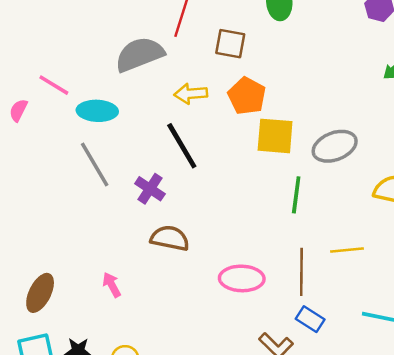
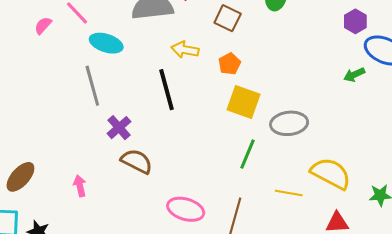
orange pentagon: (247, 96) -> (230, 64), size x0.7
purple cross: (150, 189) -> (119, 128), moved
yellow line: (347, 250) -> (289, 193), moved

